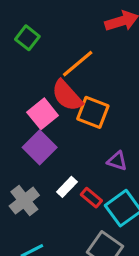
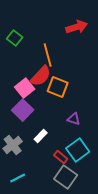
orange line: (78, 64) -> (48, 55), turned -65
red semicircle: (67, 96) -> (41, 76), turned -95
red rectangle: (91, 198) -> (61, 157), moved

